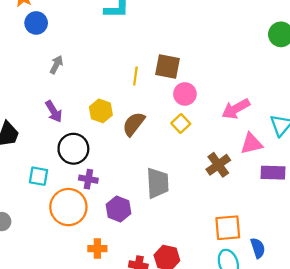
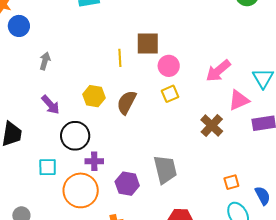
yellow square: (181, 123) -> (170, 94), turned 30
gray trapezoid: (158, 183) -> (165, 169), moved
orange square: (228, 228) -> (231, 182), size x0.6

